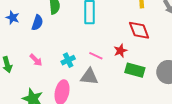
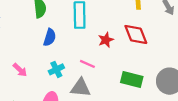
blue semicircle: (37, 23) -> (50, 37), moved
red star: (120, 51) -> (106, 40), moved

